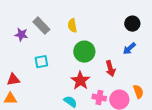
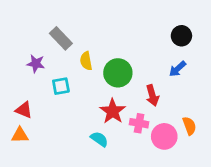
yellow semicircle: (72, 26) -> (86, 61), moved
purple star: (21, 35) -> (36, 64), moved
red triangle: (13, 80) -> (24, 110), turned 32
pink cross: (99, 98) -> (139, 123), moved

